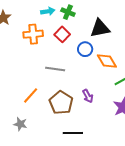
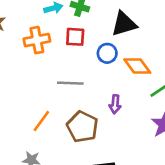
red square: (62, 34) -> (75, 37), turned -35
purple arrow: (88, 96) -> (115, 104), moved, turned 40

